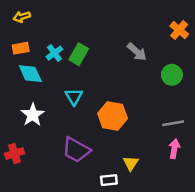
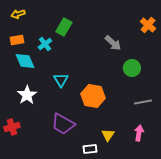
green rectangle: (79, 54) -> (64, 27), moved
green circle: (172, 75) -> (132, 68), moved
pink arrow: (174, 149) -> (139, 133), moved

